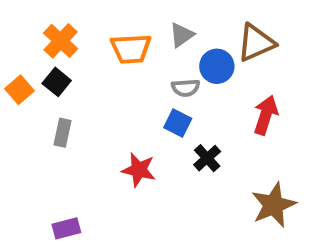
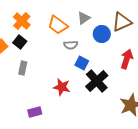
orange trapezoid: (131, 49) -> (58, 25), turned 40
gray semicircle: (186, 88) -> (71, 45), moved
black cross: (207, 158) -> (97, 81), size x1.6
purple rectangle: (66, 228) -> (35, 112), moved

